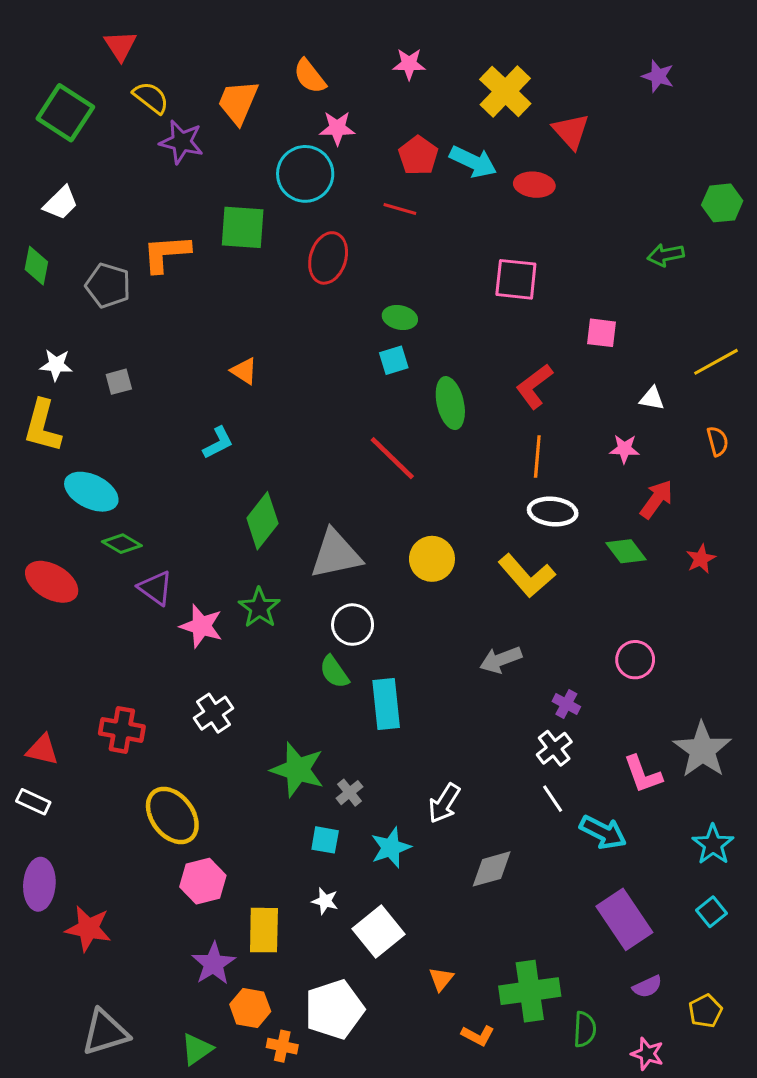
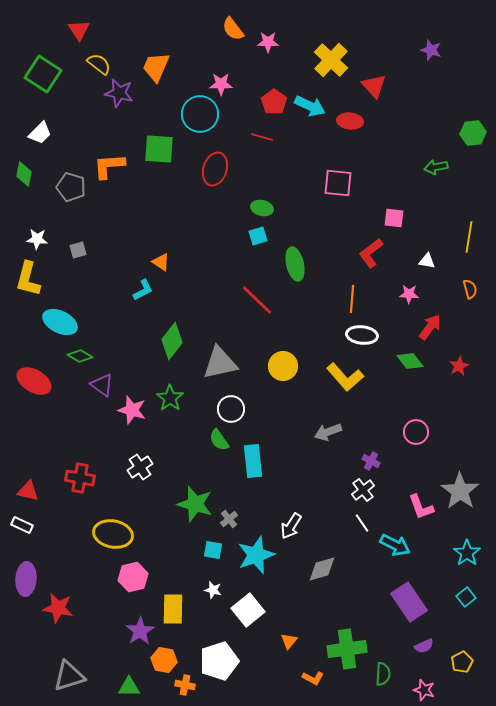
orange semicircle: (310, 76) -> (233, 29), moved
yellow line: (716, 362) -> (469, 237), turned -52
orange triangle: (244, 371) -> (161, 262), moved
red L-shape: (534, 386) -> (371, 253), moved
yellow ellipse: (172, 815) -> (113, 534), turned -42
cyan star: (391, 848) -> (256, 555), size x1.4
green triangle: (197, 1049) -> (129, 687), turned 35

